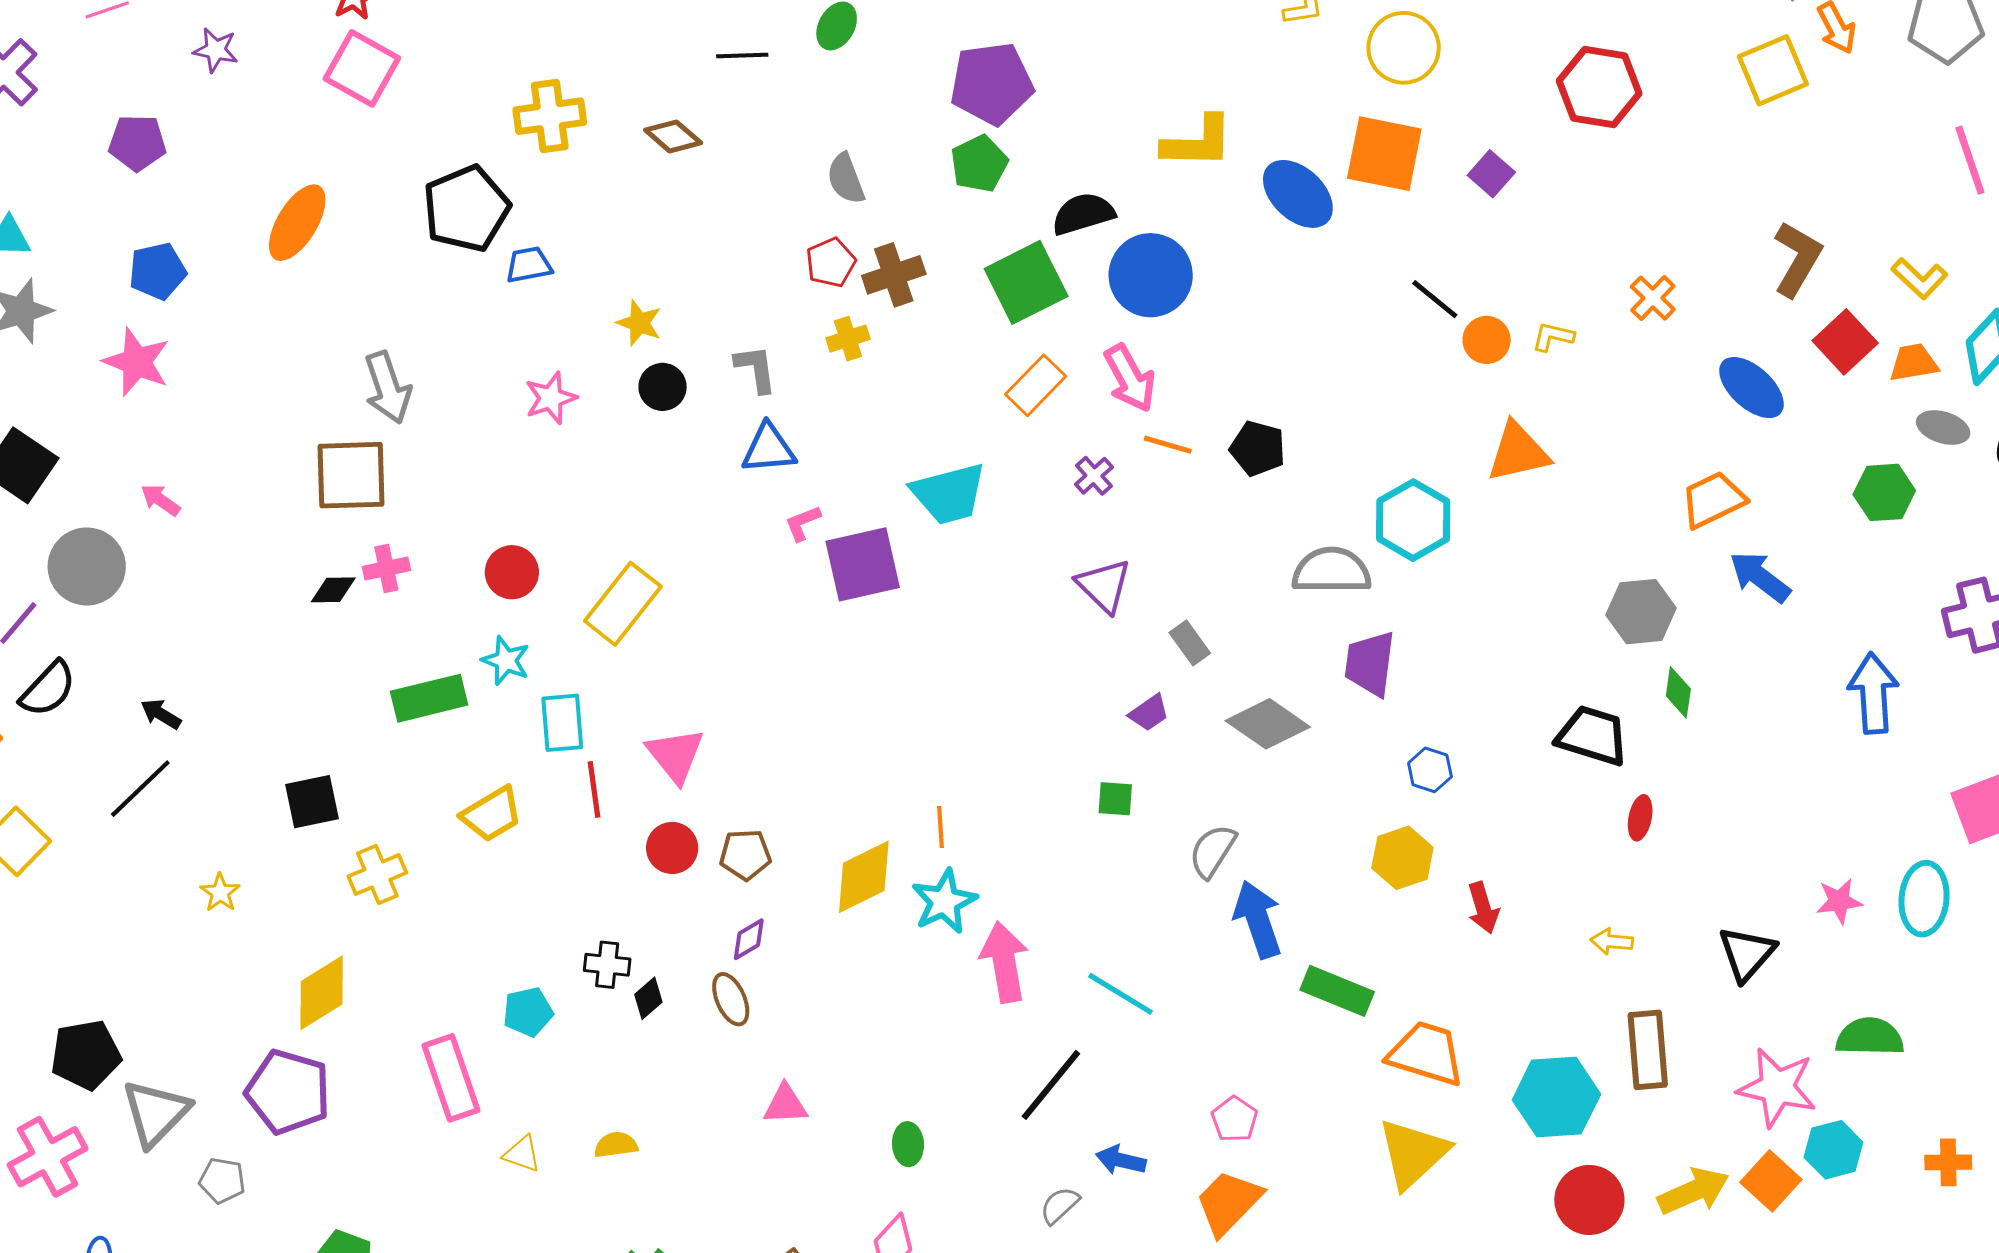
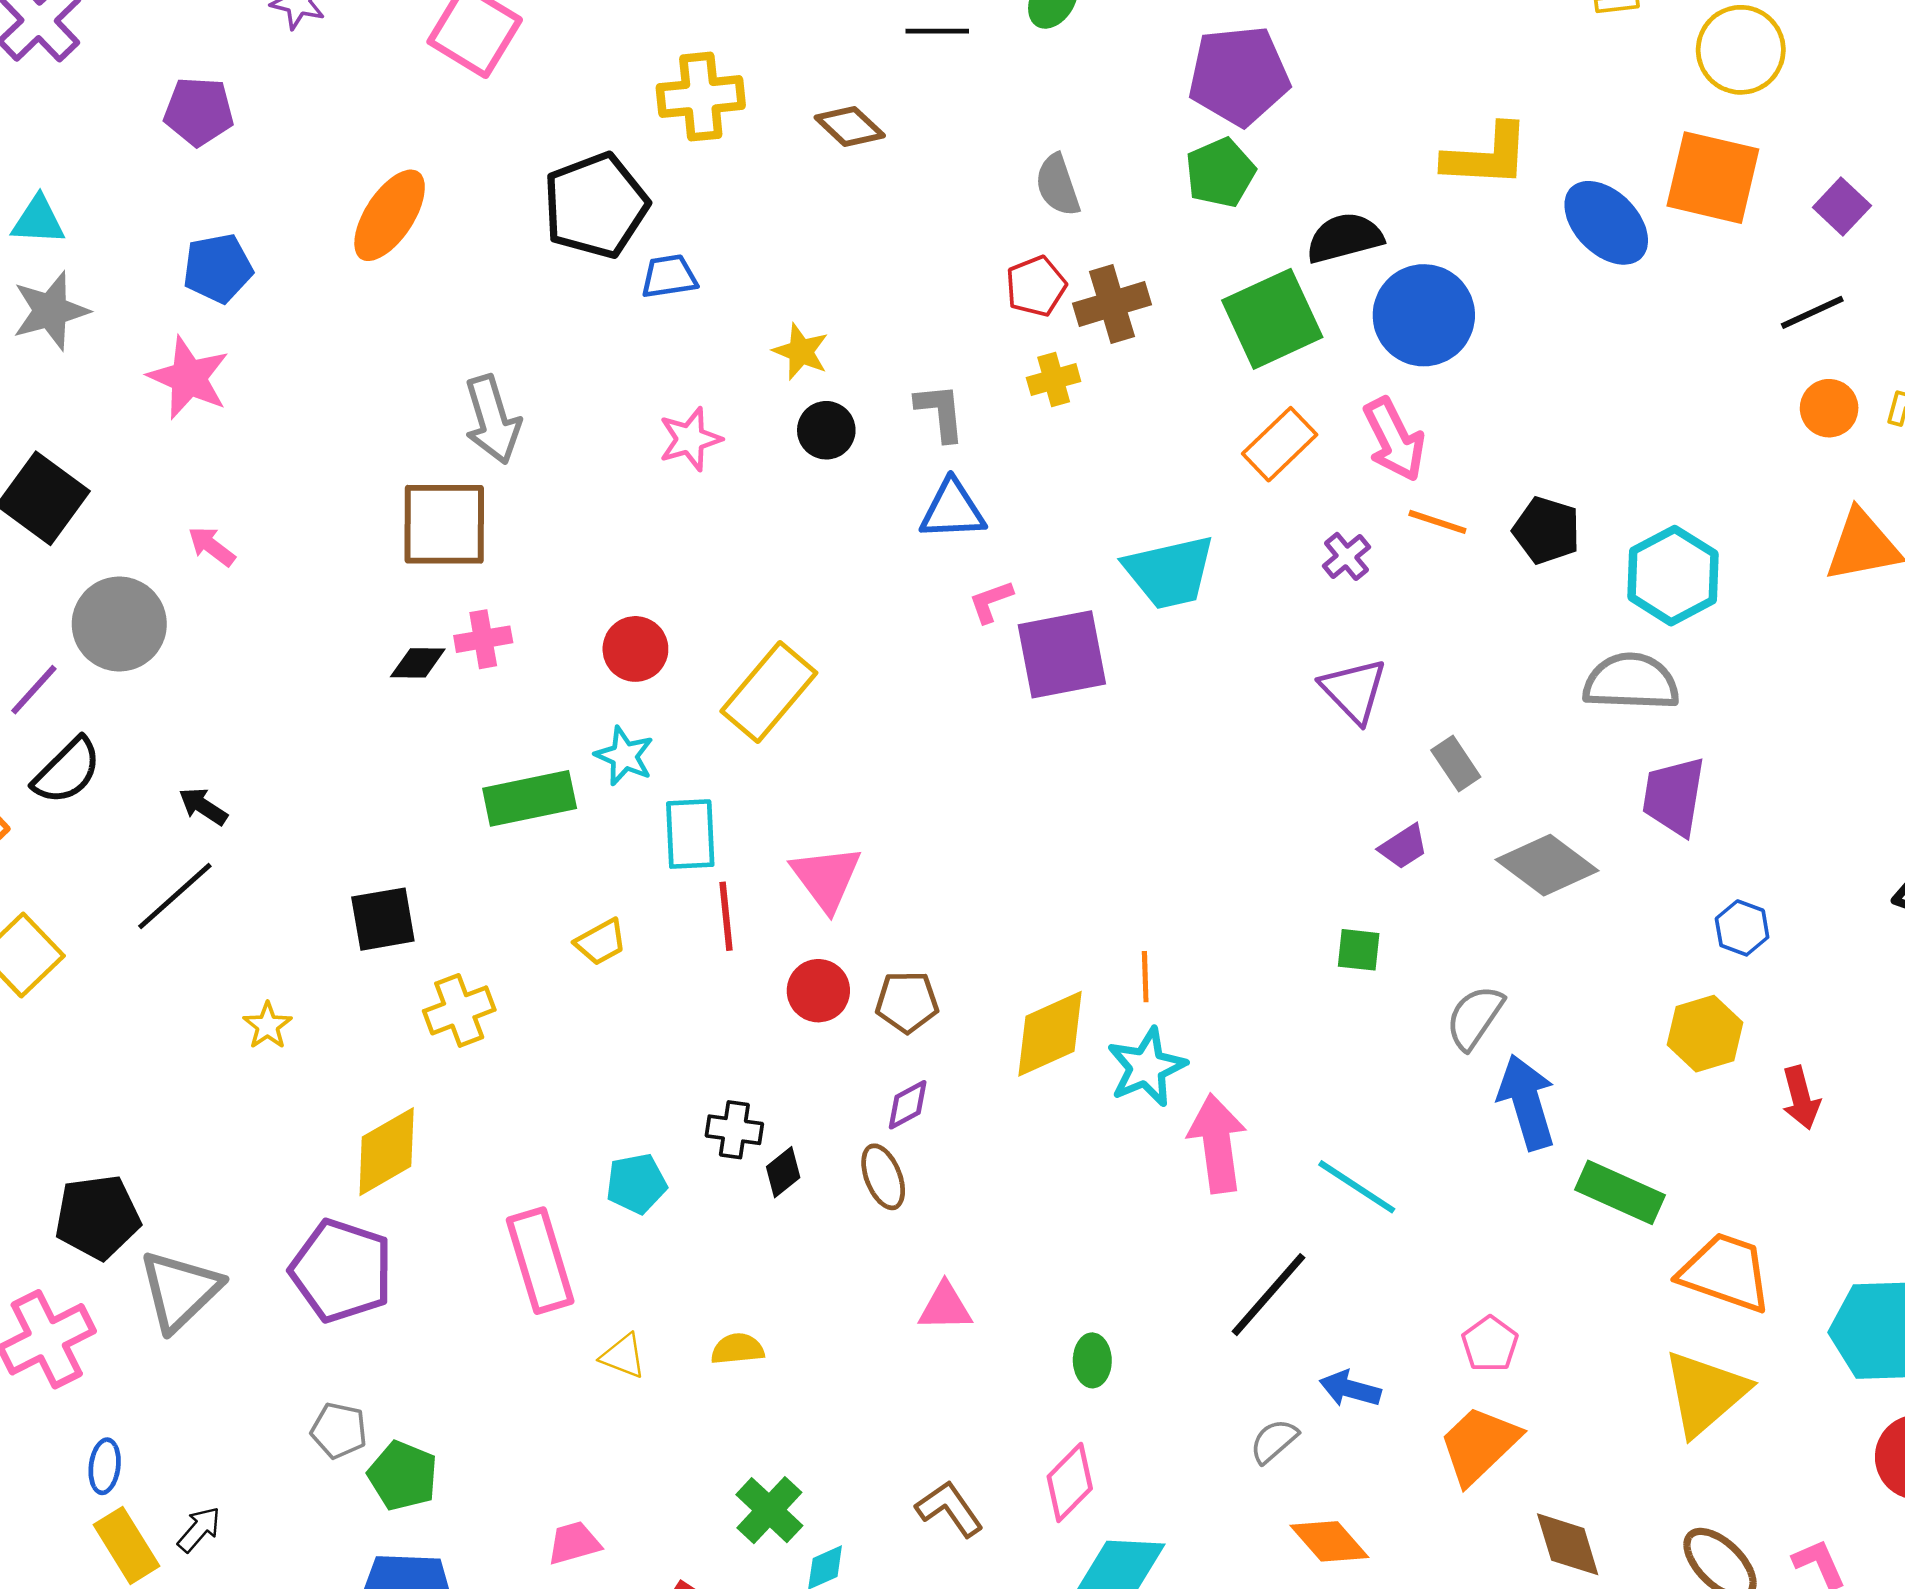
black line: (1435, 299) -> (1812, 312), moved, turned -66
cyan hexagon: (1413, 520) -> (1673, 576), moved
yellow trapezoid: (492, 814) -> (601, 942), size x0.7
gray pentagon: (222, 1180) -> (339, 1430), moved

